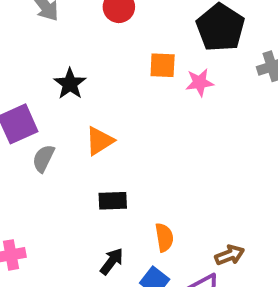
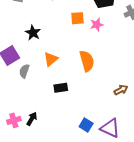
orange semicircle: (164, 237) -> (87, 61), moved, size x1.5
brown arrow: (230, 255) -> (121, 90), moved
black arrow: (112, 261) -> (32, 119), moved

